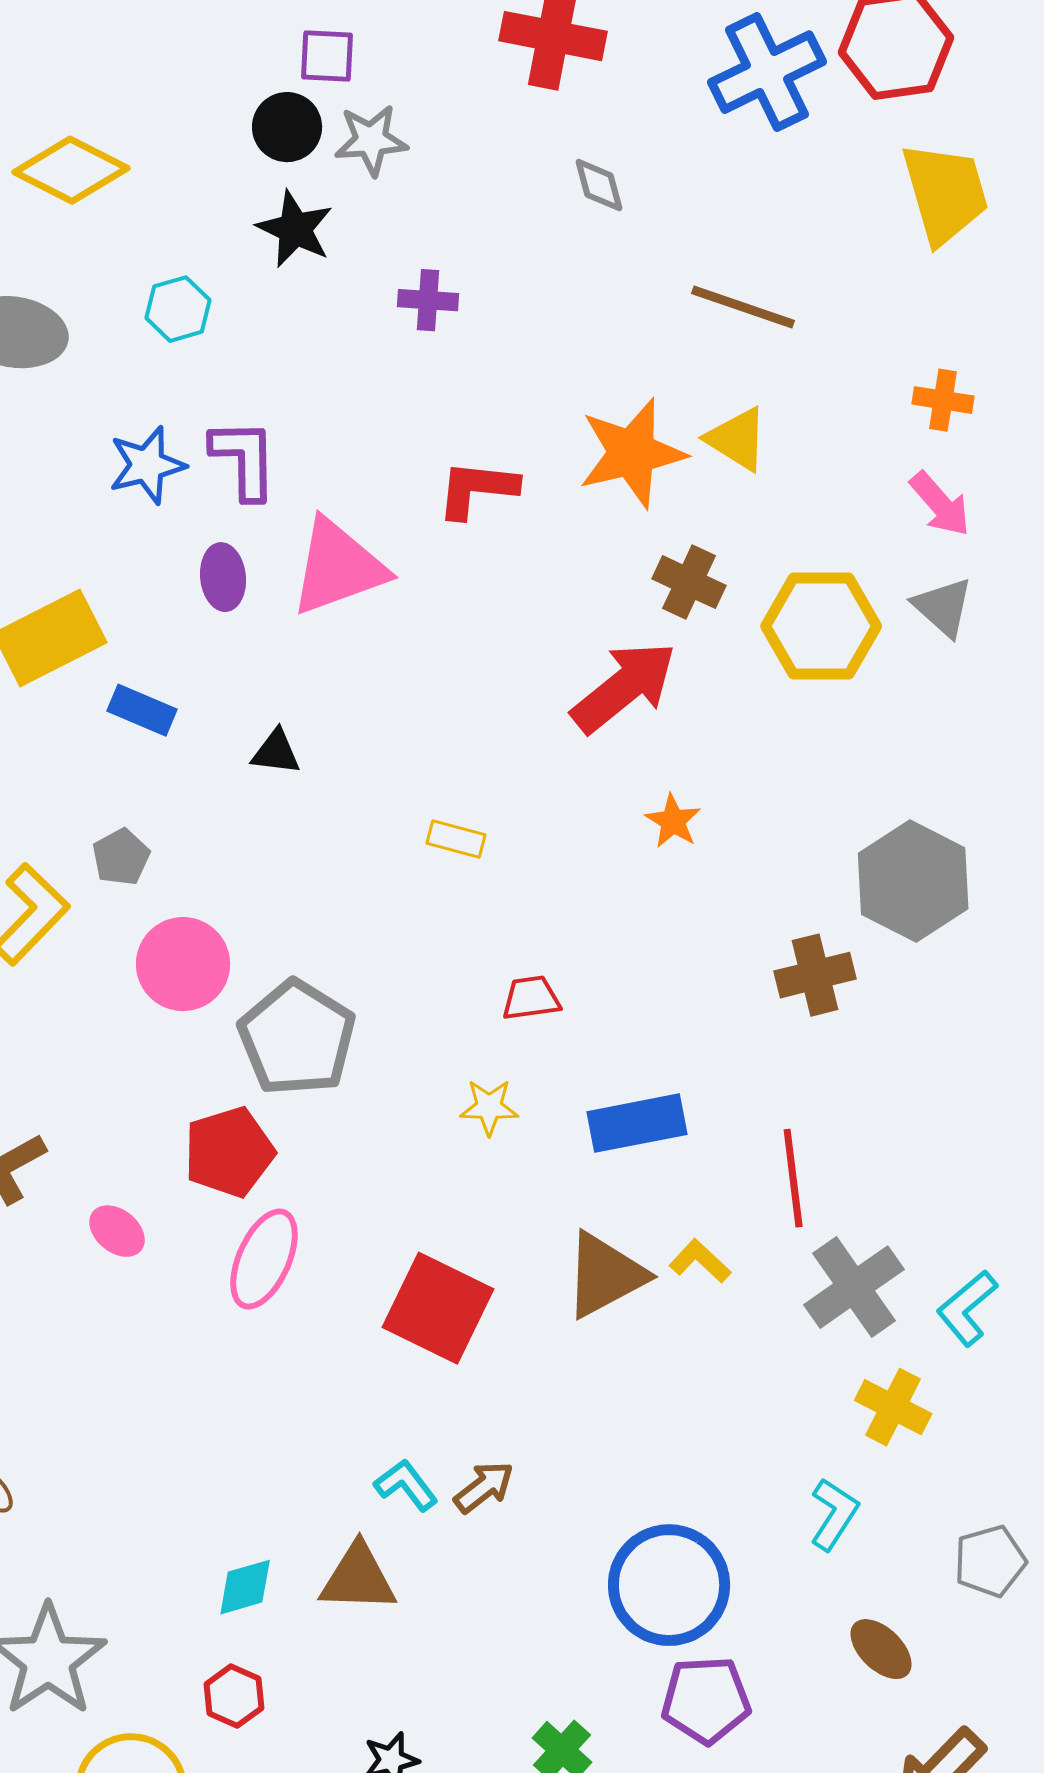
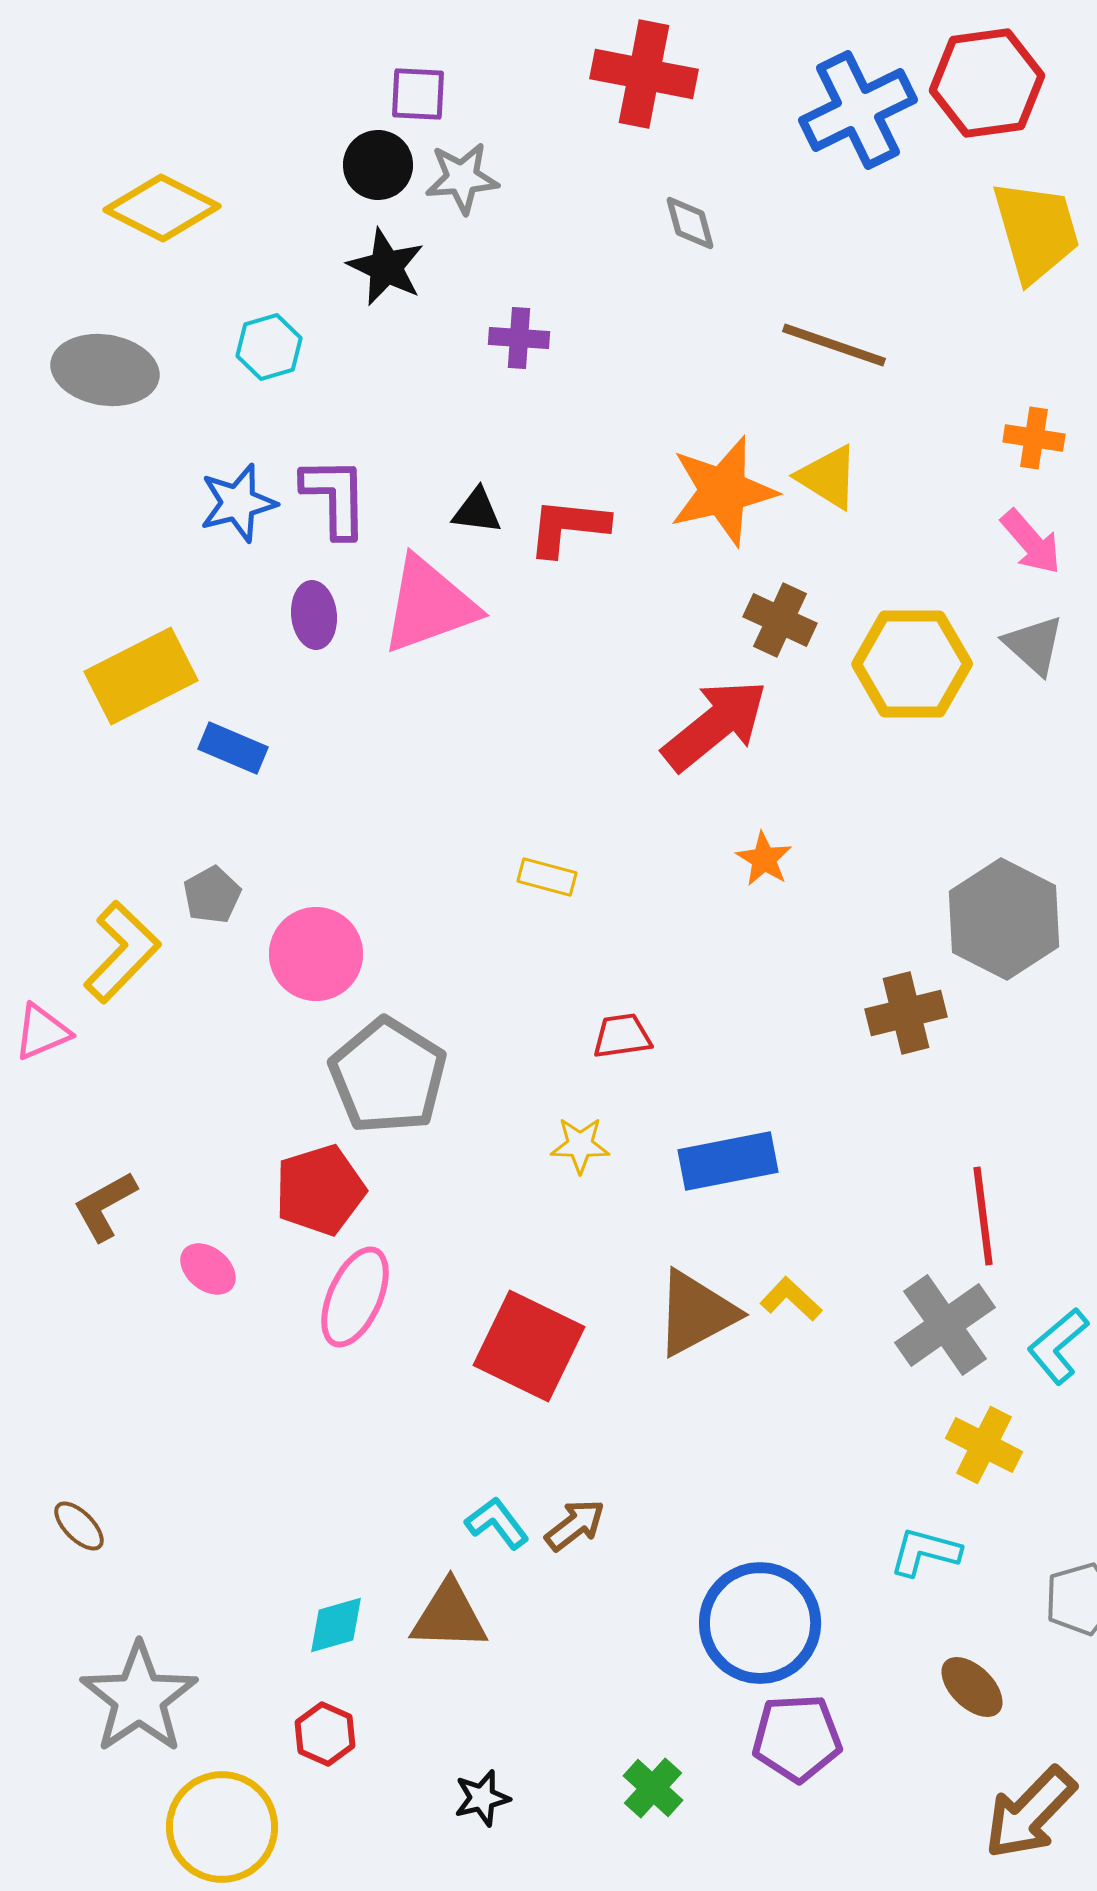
black triangle: (276, 752) -> (477, 511), moved
pink circle: (183, 964) -> (316, 954), moved
red line: (793, 1178) -> (983, 1216), moved
cyan L-shape: (834, 1514) -> (925, 1552), turned -108

